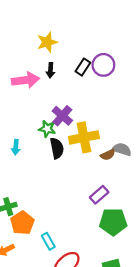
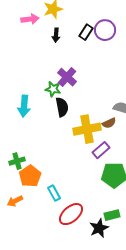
pink arrow: (26, 80) -> (30, 19), moved, size x0.7
yellow cross: (84, 137) -> (87, 129), moved
cyan arrow: (16, 147) -> (24, 106), size x1.5
brown semicircle: (108, 155) -> (109, 123), moved

